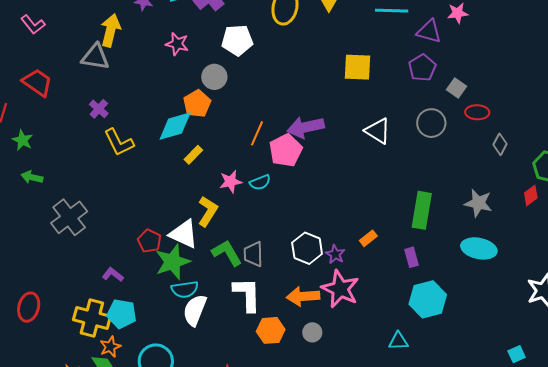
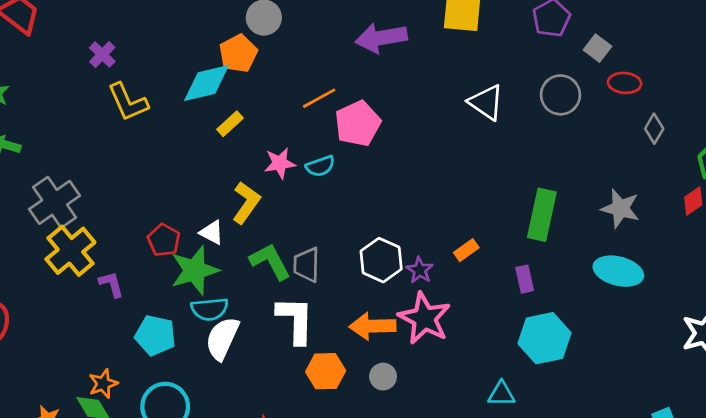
purple arrow: (306, 127) -> (381, 38), moved
orange line: (257, 133) -> (319, 98), turned 35
white triangle: (184, 234) -> (212, 233), size x0.6
purple L-shape: (113, 275) -> (111, 284), turned 35
cyan pentagon: (122, 314) -> (155, 335), moved
yellow cross: (92, 318) -> (70, 251), moved, turned 33

